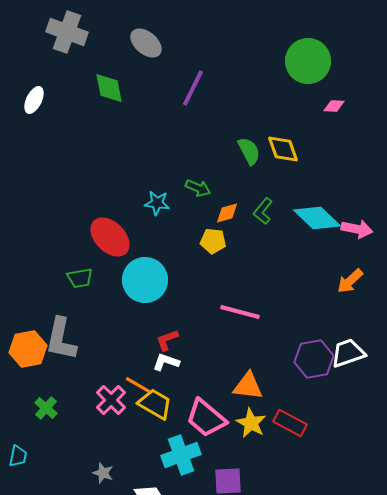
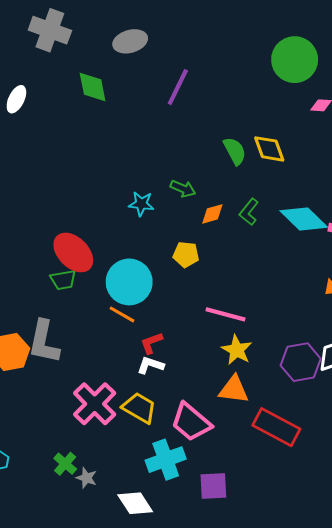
gray ellipse: (146, 43) -> (130, 41), turned -56
red ellipse: (110, 237) -> (73, 253), moved
yellow pentagon: (213, 241) -> (186, 255), moved
orange line: (138, 385) -> (122, 314), moved
pink cross: (111, 400) -> (95, 404), size x1.4
green cross: (46, 408) -> (65, 464), moved
yellow star: (251, 423) -> (237, 350), moved
red rectangle: (290, 423) -> (276, 427), size x1.4

